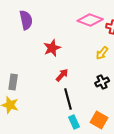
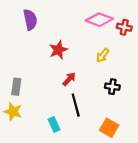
yellow arrow: (102, 53) -> (103, 55), moved
black cross: (102, 82) -> (112, 87), turned 32
cyan rectangle: (74, 122) -> (54, 124), moved

